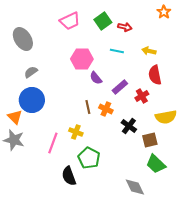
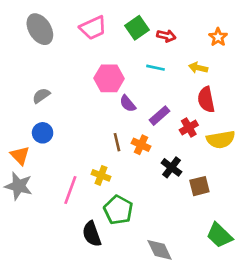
orange star: (164, 12) -> (218, 37), moved
gray ellipse: (23, 39) -> (40, 29), moved
blue circle: (32, 100) -> (43, 133), size x0.6
yellow semicircle: (166, 117) -> (221, 139), moved
green trapezoid: (156, 164) -> (219, 235), moved
gray diamond: (135, 187) -> (160, 250), moved

